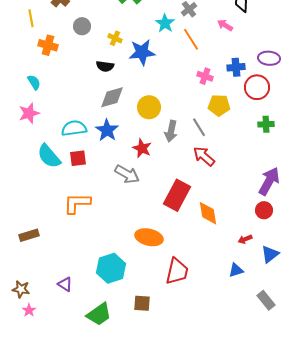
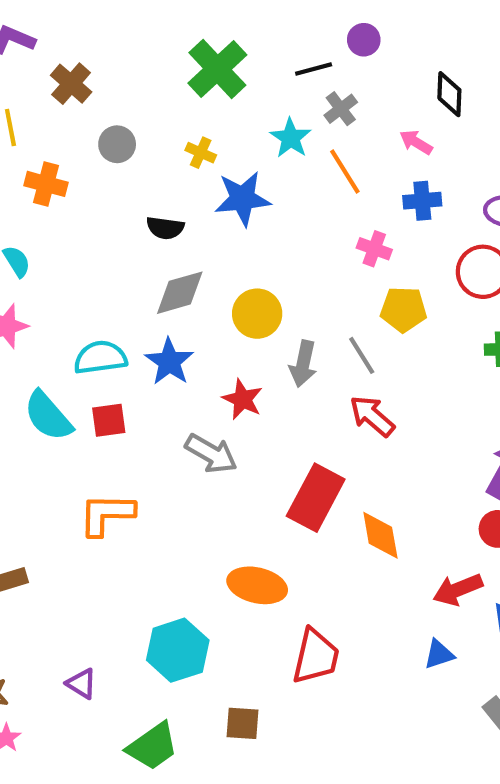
yellow cross: (115, 38) -> (201, 153), moved
blue cross: (236, 67) -> (422, 201), moved
red arrow: (245, 239) -> (458, 590), size x1.6

